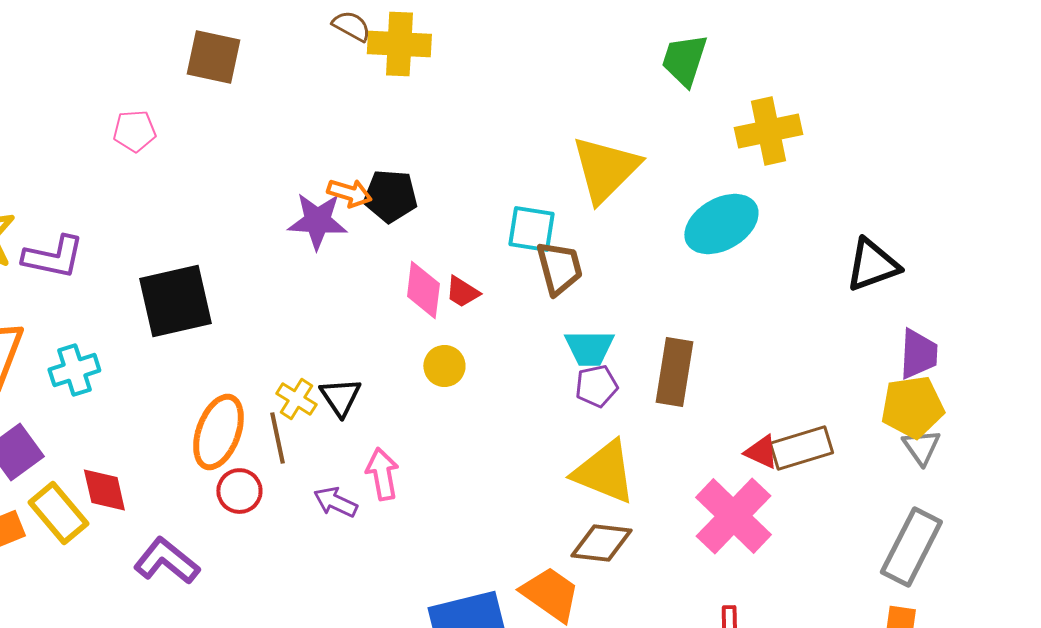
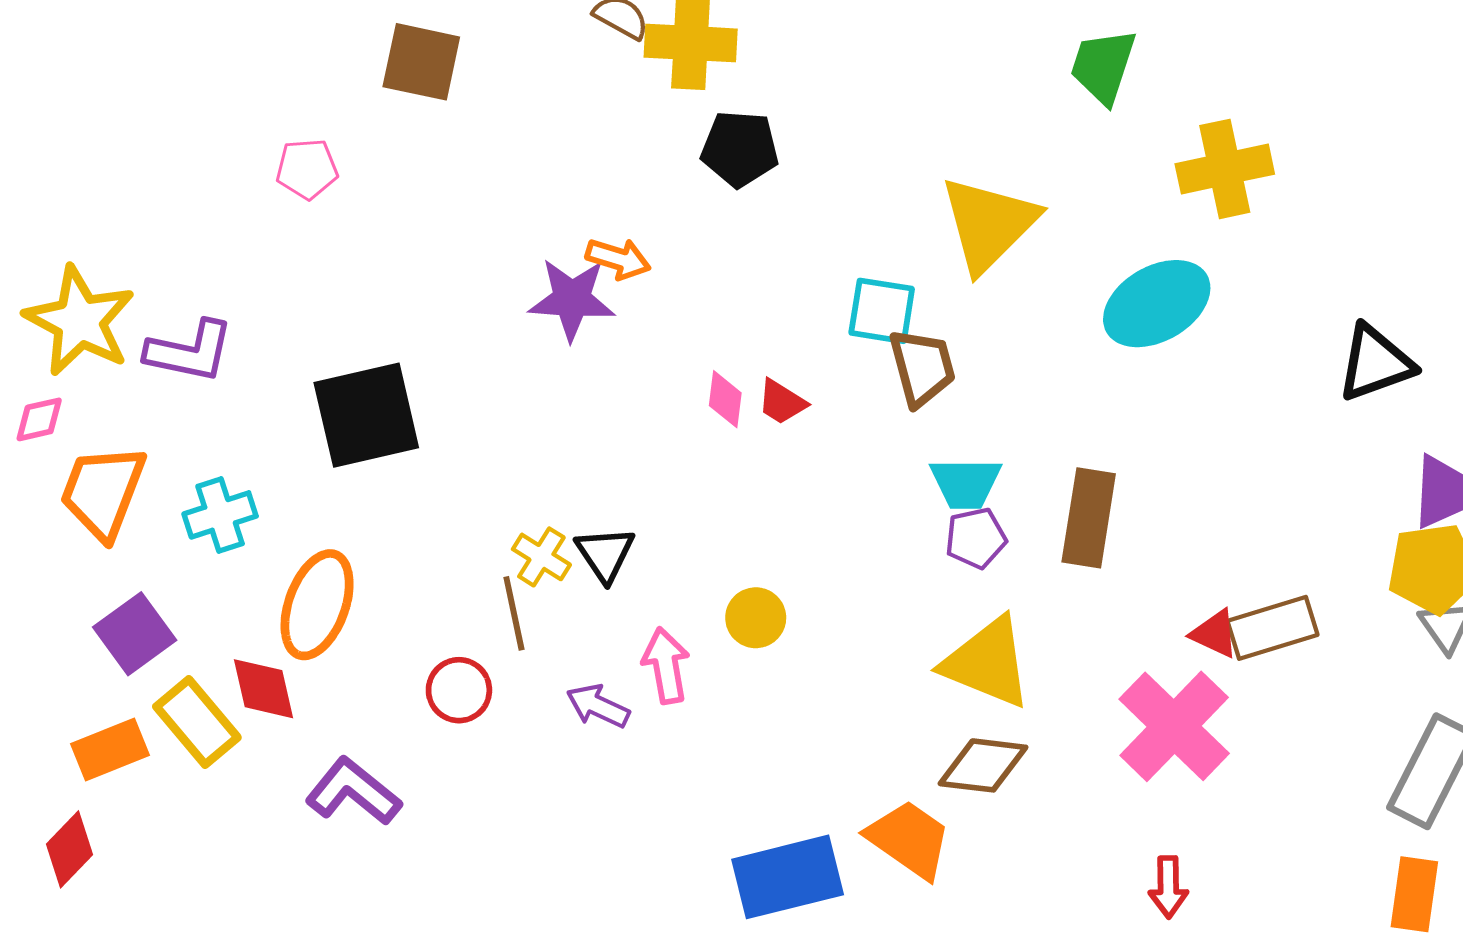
black pentagon: (390, 196) -> (740, 149), moved
pink diamond: (423, 290) -> (725, 399), size x0.7
yellow circle: (444, 366) -> (756, 618), moved
orange ellipse: (218, 432) -> (317, 605), moved

